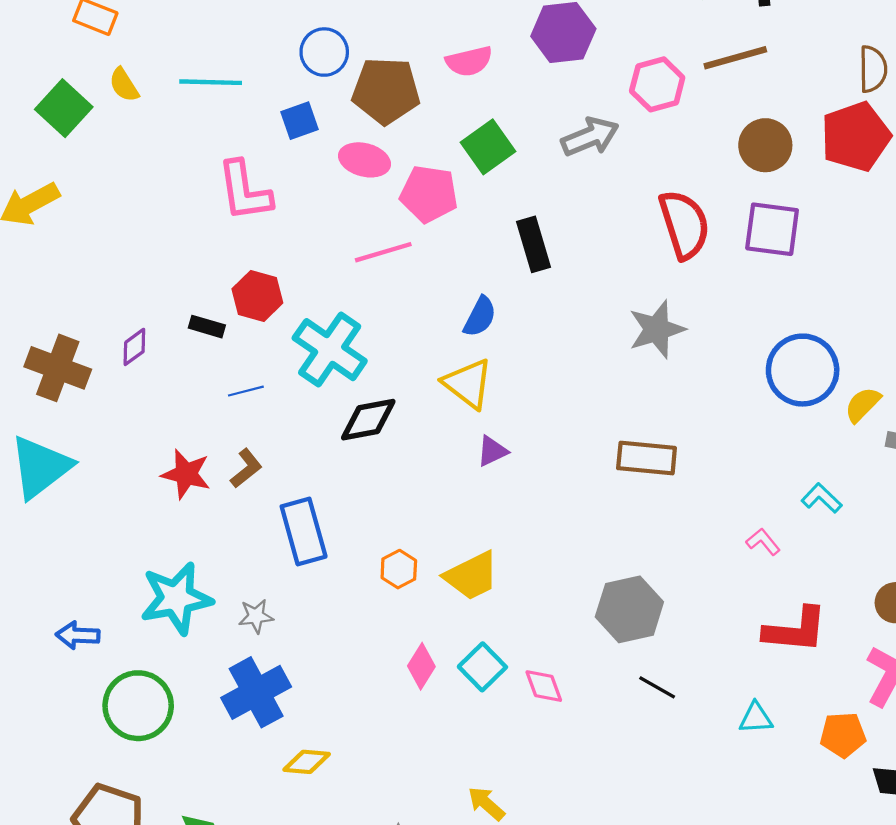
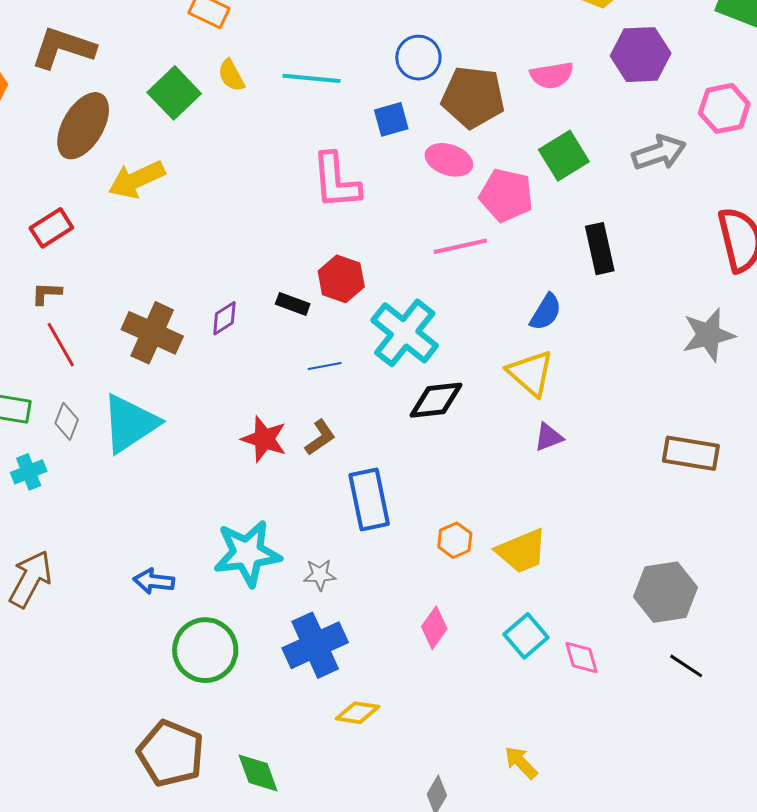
pink diamond: (421, 666) -> (434, 628), moved

